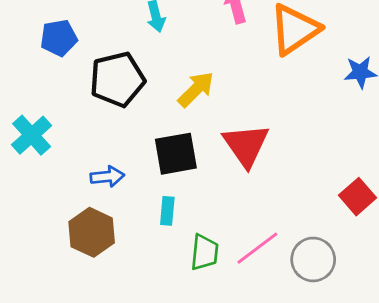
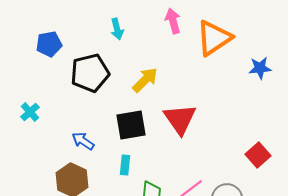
cyan cross: (32, 135) -> (30, 112), size x0.7
blue arrow: (107, 177) -> (83, 141), turned -140

